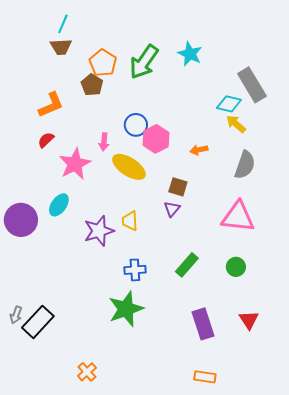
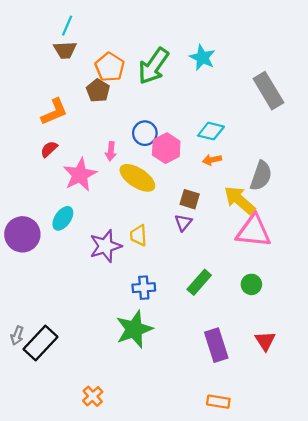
cyan diamond: (229, 104) -> (211, 131), moved
yellow arrow: (236, 124) -> (240, 200), moved, size x1.5

